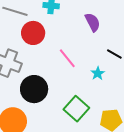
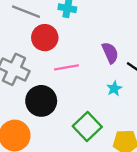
purple semicircle: (93, 22) -> (110, 53), moved
pink line: (67, 58) -> (67, 67), moved, turned -65

